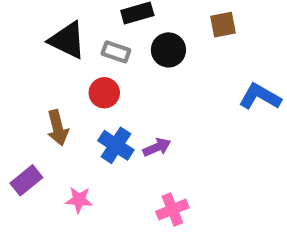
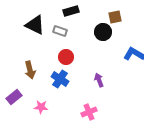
black circle: (168, 50) -> (103, 32), moved
red circle: (104, 93) -> (66, 57), moved
purple arrow: (157, 147) -> (99, 80), moved, turned -88

